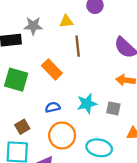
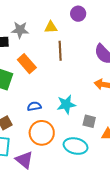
orange rectangle: (52, 69) -> (27, 64), moved
gray square: (113, 108) -> (89, 121), moved

